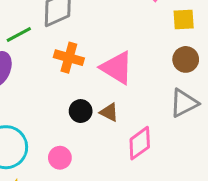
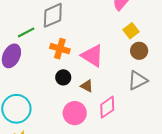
yellow square: (184, 19) -> (131, 31), moved, turned -35
black circle: (81, 111) -> (63, 77), moved
pink circle: (60, 158) -> (75, 113), moved, size x1.5

